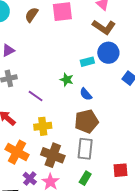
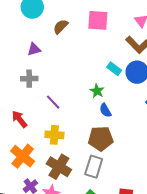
brown semicircle: (32, 15) -> (61, 27), moved
cyan rectangle: (87, 62) -> (114, 69), moved, turned 40
green star: (67, 80) -> (97, 91), moved

